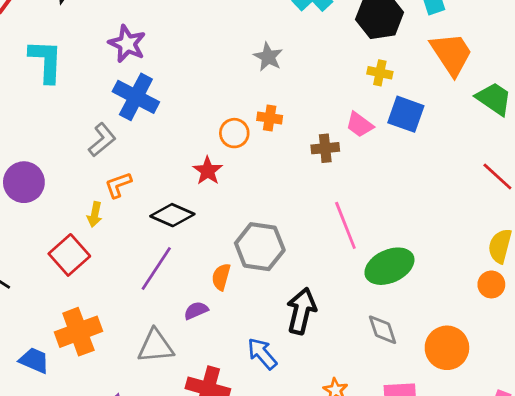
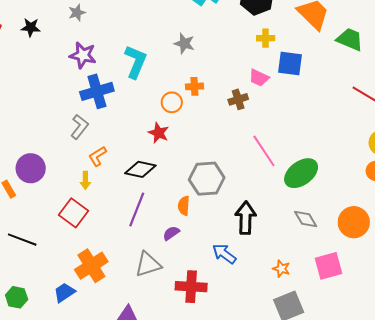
cyan L-shape: (46, 61) -> (136, 62), moved, turned 32
blue cross: (136, 97) -> (97, 91), turned -32
blue trapezoid: (34, 360) -> (64, 292), turned -45

